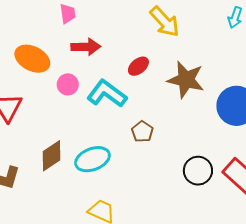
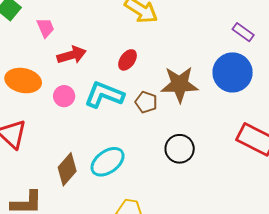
brown star: (186, 80) -> (179, 84), moved
brown pentagon: (142, 132) -> (146, 102), moved
black circle: (198, 171) -> (180, 149), moved

